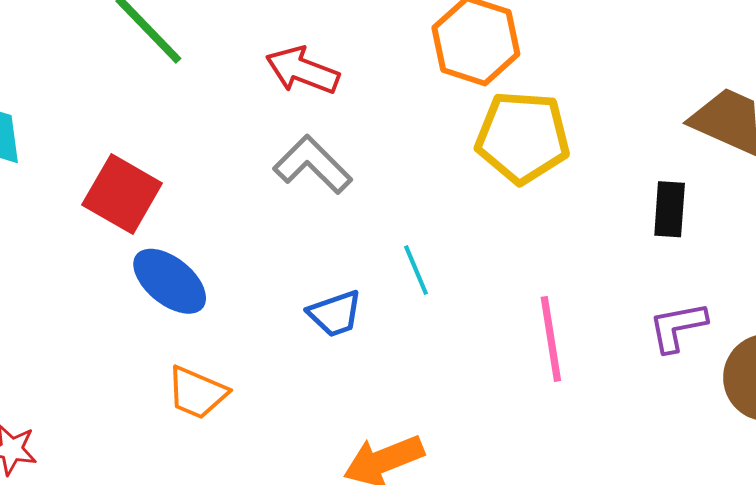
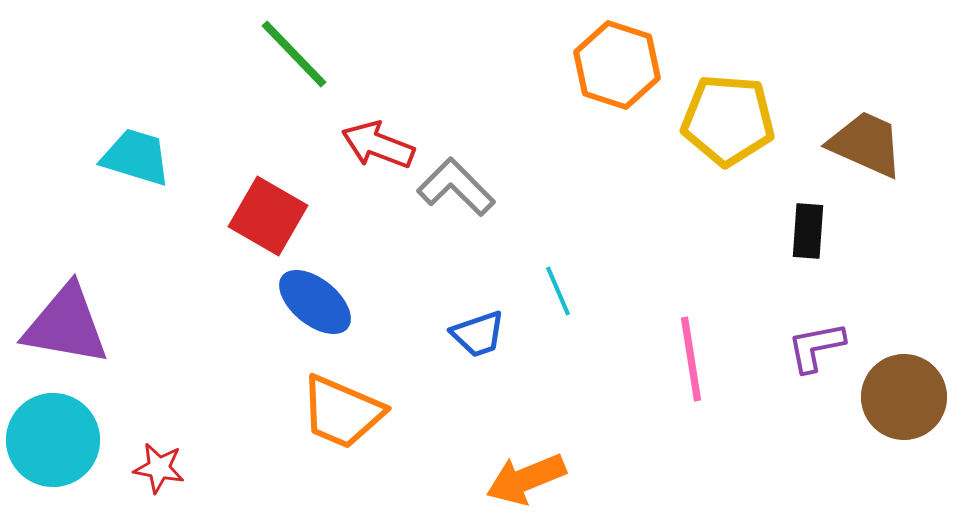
red arrow: (303, 70) -> (378, 145), moved
yellow pentagon: (523, 137) -> (728, 120), moved
orange trapezoid: (197, 393) -> (342, 412), size x1.4

